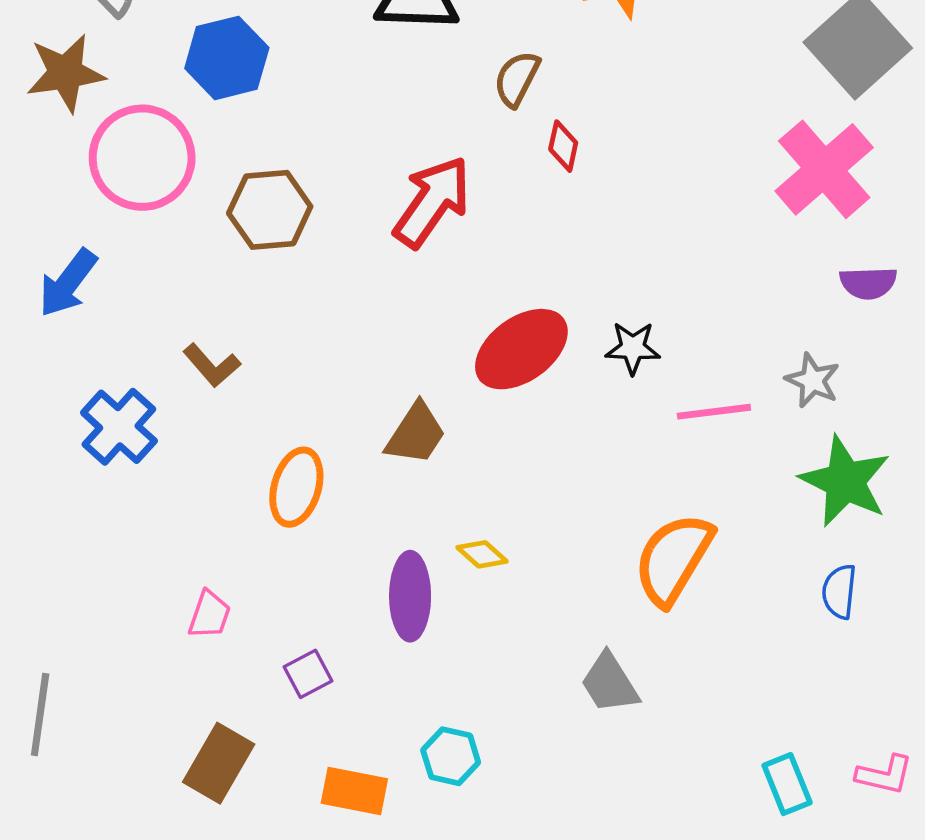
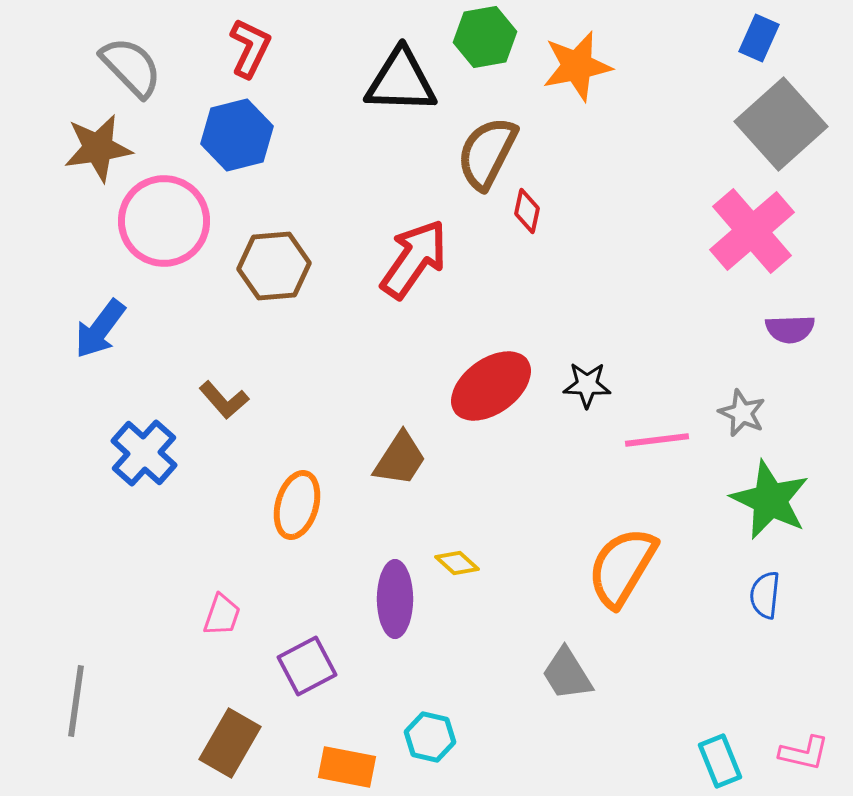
brown semicircle: (517, 79) -> (487, 153), size x1.5
purple square: (308, 674) -> (307, 666), size x1.4

